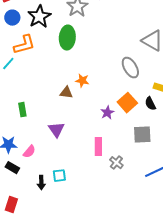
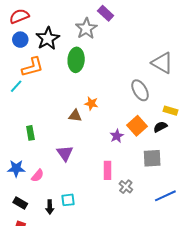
black semicircle: (150, 104) -> (160, 127), turned 88
black rectangle: (12, 168) -> (20, 203), moved

